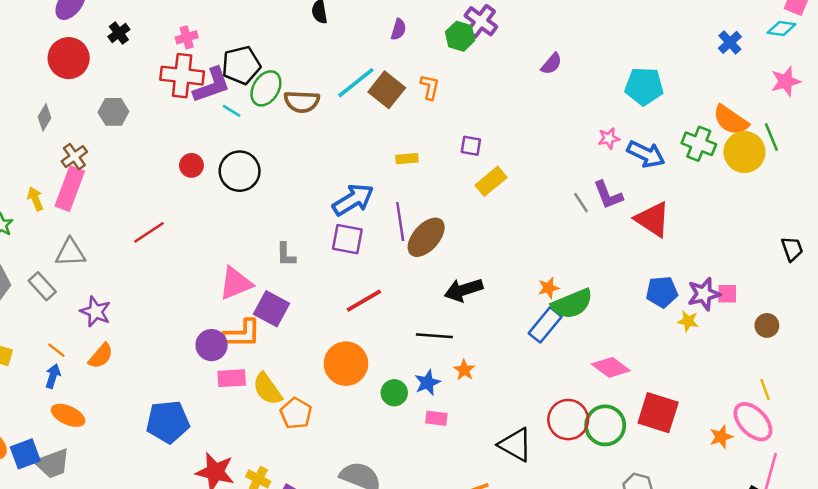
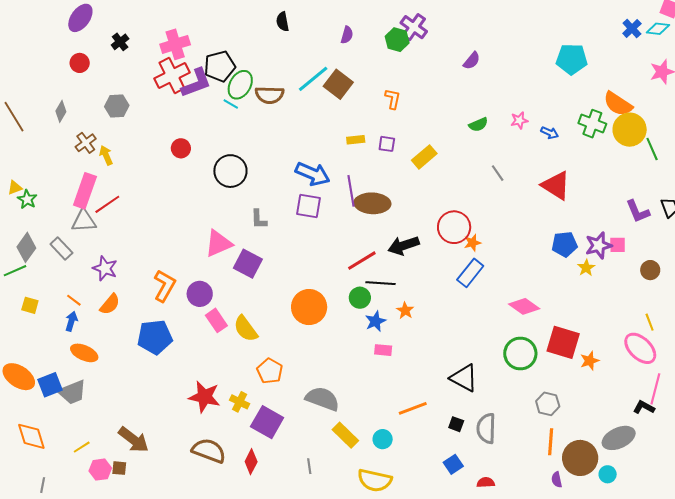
pink cross: (187, 37) -> (175, 44), size x1.6
blue cross: (730, 42) -> (632, 28), moved
red circle: (69, 58) -> (80, 63), size x0.6
red cross: (182, 76) -> (172, 76), turned -32
cyan pentagon: (644, 86) -> (572, 59), moved
orange L-shape: (430, 87) -> (393, 99), moved
cyan line: (232, 111) -> (231, 104), moved
green line: (771, 137) -> (652, 149), moved
purple square: (471, 146) -> (387, 144), moved
blue arrow: (646, 154) -> (550, 133), size x0.6
black circle: (240, 171) -> (230, 171), moved
pink rectangle: (70, 189) -> (85, 191), moved
purple L-shape: (608, 195) -> (638, 211), moved
yellow arrow: (35, 199) -> (106, 155), moved
blue arrow: (353, 200) -> (313, 174), turned 56
red line: (149, 232) -> (107, 204), moved
brown ellipse: (426, 237) -> (372, 203), turned 52
red line: (364, 301) -> (362, 261), moved
green semicircle: (572, 304) -> (478, 125), moved, size x0.6
yellow star: (688, 321) -> (586, 268), turned 30
orange L-shape: (242, 334) -> (164, 286), moved, turned -60
pink rectangle: (232, 378) -> (216, 320), turned 60
green circle: (394, 393) -> (360, 298), moved
orange pentagon: (296, 413) -> (270, 371), moved
red circle: (568, 420) -> (454, 227), moved
blue pentagon: (168, 422) -> (155, 337), moved
orange star: (721, 437) -> (590, 361), moved
black triangle: (515, 445) -> (464, 378), moved

